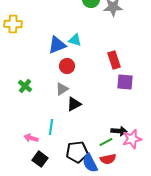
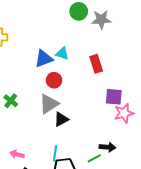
red rectangle: (114, 60) -> (96, 64), moved
gray triangle: (62, 89) -> (49, 104), size x1.5
cyan line: (51, 127) -> (55, 153), moved
pink star: (132, 139) -> (124, 113), moved

